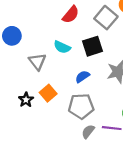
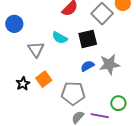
blue semicircle: (82, 77) -> (87, 66), moved

